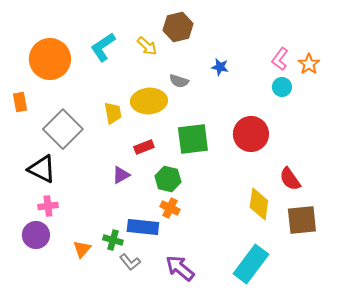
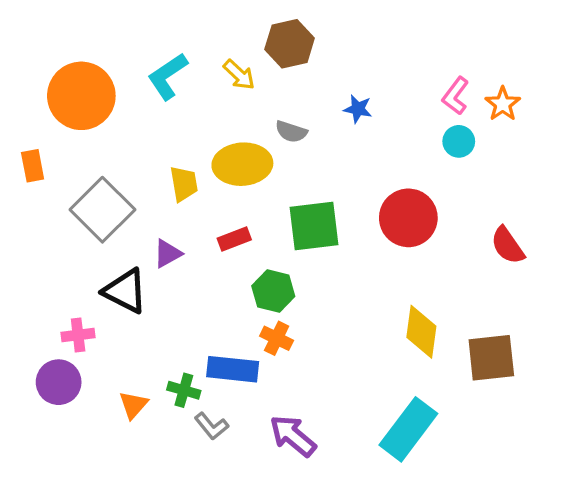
black triangle: (42, 169) -> (125, 291), moved
purple triangle: (121, 175) -> (168, 254), moved
red semicircle: (290, 179) -> (508, 246), moved

